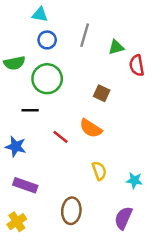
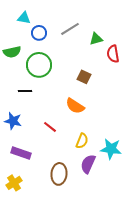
cyan triangle: (40, 15) -> (24, 18), moved
gray line: (85, 35) -> (70, 29), turned 42
red line: (60, 137) -> (50, 127), moved
yellow semicircle: (99, 171) -> (82, 141), turned 42
cyan star: (134, 180) -> (111, 149), size x1.5
purple semicircle: (123, 218) -> (88, 164), moved

